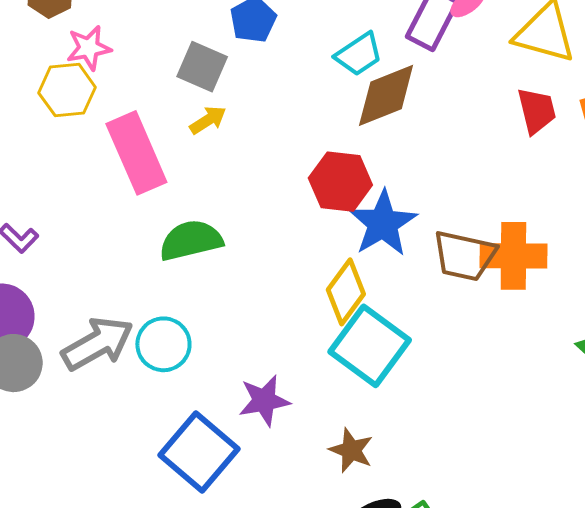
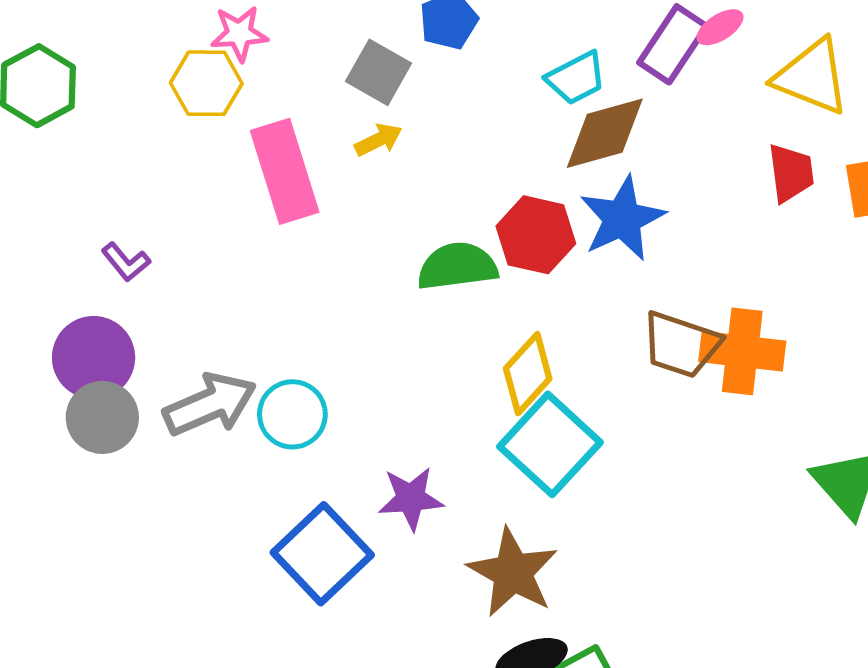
blue star: (383, 223) -> (622, 219), moved
green semicircle: (191, 240) -> (457, 266), moved
brown star: (351, 450) -> (513, 572), size x1.6

